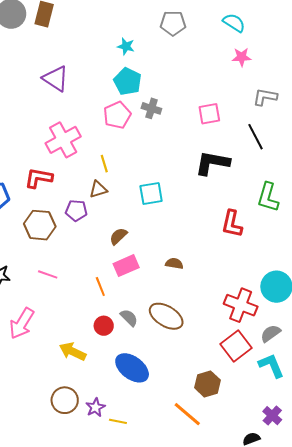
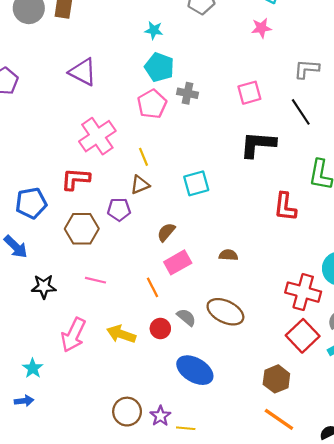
pink star: (242, 57) -> (261, 28), moved
yellow arrow: (73, 351) -> (121, 334), moved
orange line: (187, 414) -> (279, 419), moved

